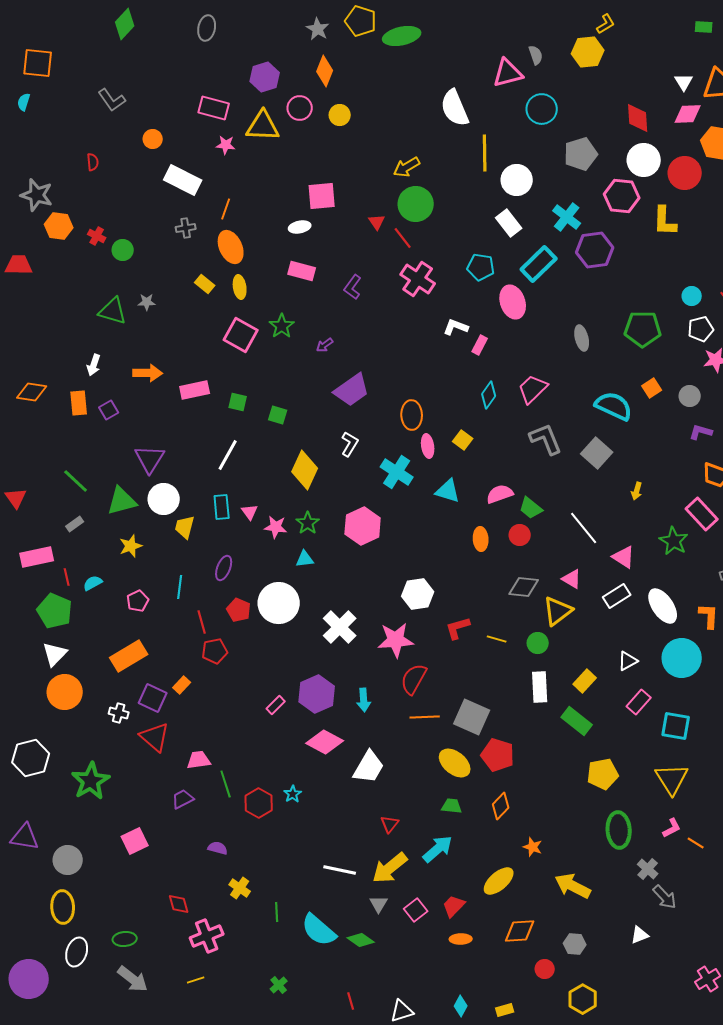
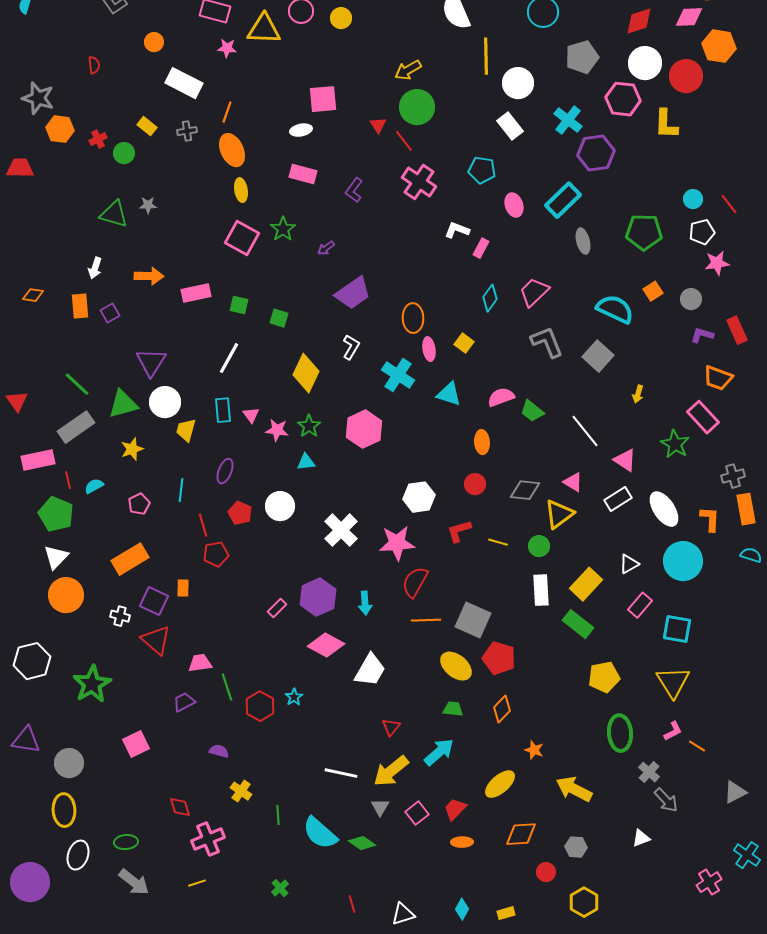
red diamond: (638, 118) -> (639, 21), turned 76
red cross: (97, 236) -> (98, 139), turned 36
cyan rectangle: (539, 264) -> (563, 200), moved
yellow rectangle: (205, 284) -> (147, 126), moved
pink ellipse: (513, 302) -> (514, 205), size x0.7
orange diamond: (32, 392) -> (33, 295), size x0.7
gray rectangle: (75, 524) -> (76, 427), size x2.0
red circle: (520, 535) -> (475, 484), moved
white circle: (279, 603) -> (280, 506), size x0.7
yellow rectangle: (585, 681) -> (586, 584), size x1.4
orange rectangle: (182, 685) -> (183, 588), turned -42

